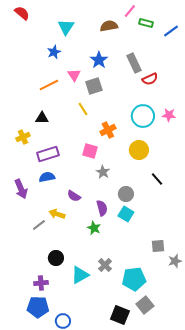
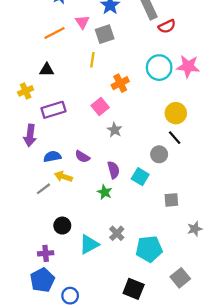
yellow line: (83, 109) -> (92, 60), turned 40
pink star: (169, 115) -> (188, 66), size x1.5
yellow circle: (139, 150) -> (176, 113), moved
pink square: (90, 151) -> (100, 106), turned 35
blue semicircle: (47, 177) -> (52, 157), moved
purple arrow: (21, 189) -> (30, 135), moved, turned 30
gray circle: (126, 194) -> (159, 154), moved
gray square: (158, 246) -> (171, 200), moved
gray square: (145, 305) -> (180, 278), moved
blue pentagon: (38, 307) -> (42, 280), turned -30

